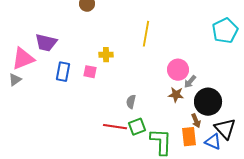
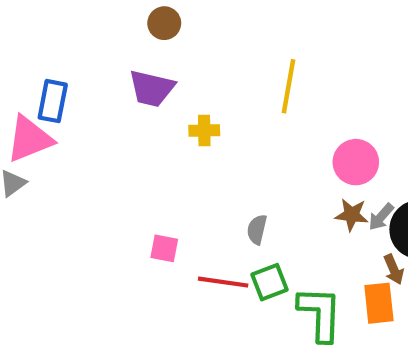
purple trapezoid: (46, 43) -> (152, 88), moved
blue rectangle: (63, 72) -> (53, 101), moved
pink square: (90, 72) -> (164, 248), moved
gray arrow: (190, 82) -> (381, 217), moved

